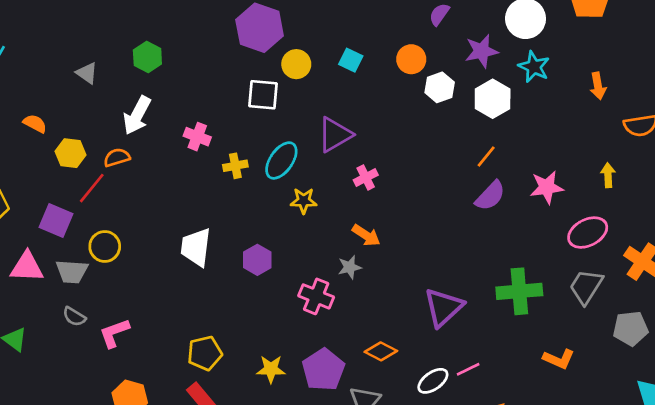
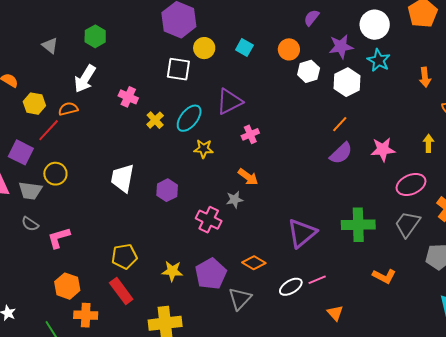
yellow cross: (235, 166) -> (155, 120), turned -36

